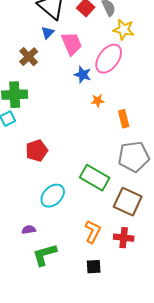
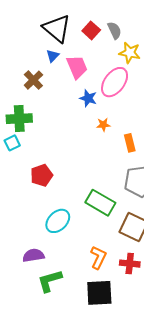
purple semicircle: (29, 230) -> (33, 255), size x1.5
black square: (94, 267) -> (99, 293), size x1.8

